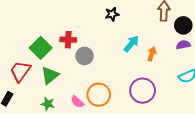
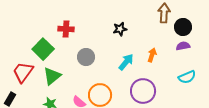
black star: (112, 14) -> (120, 29), moved
red cross: (68, 40) -> (66, 29), moved
cyan arrow: (131, 44) -> (126, 62), moved

